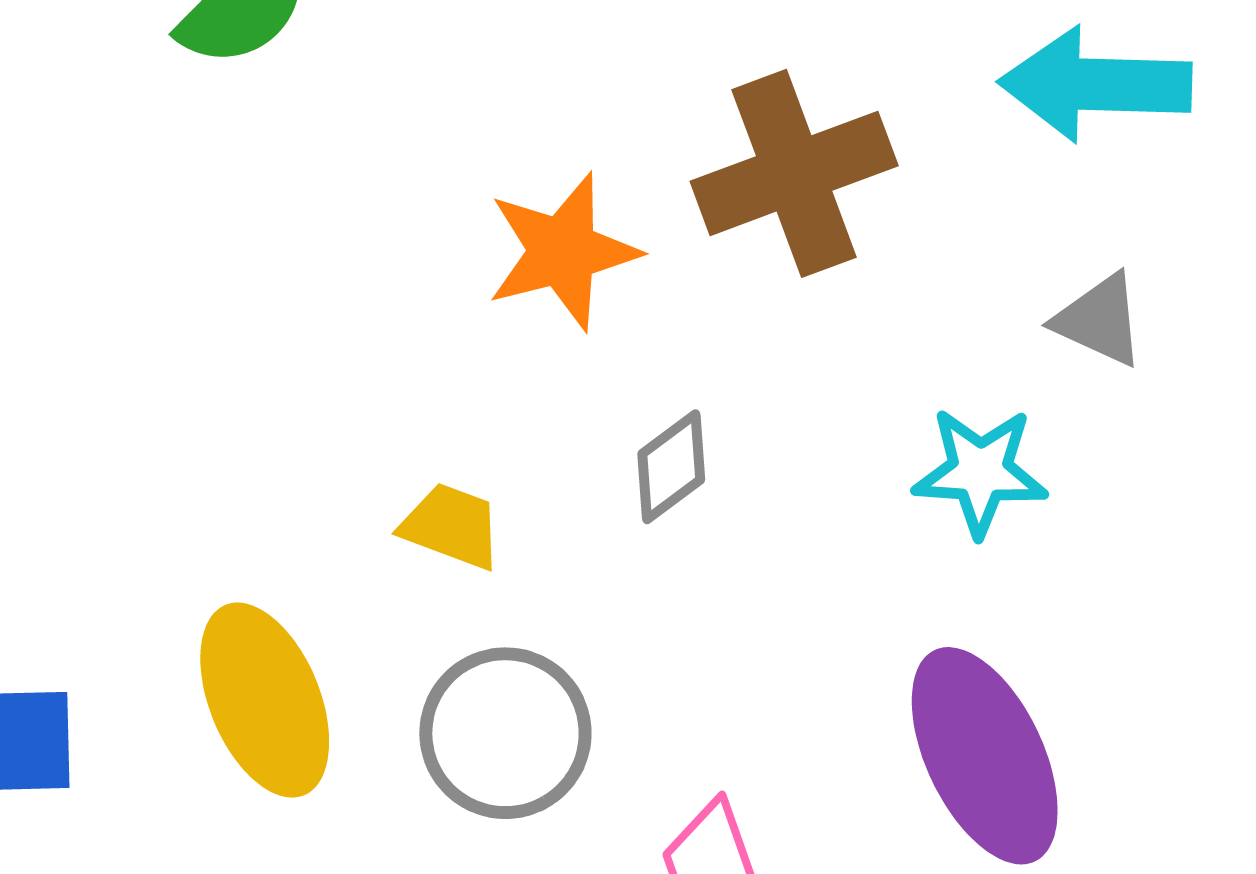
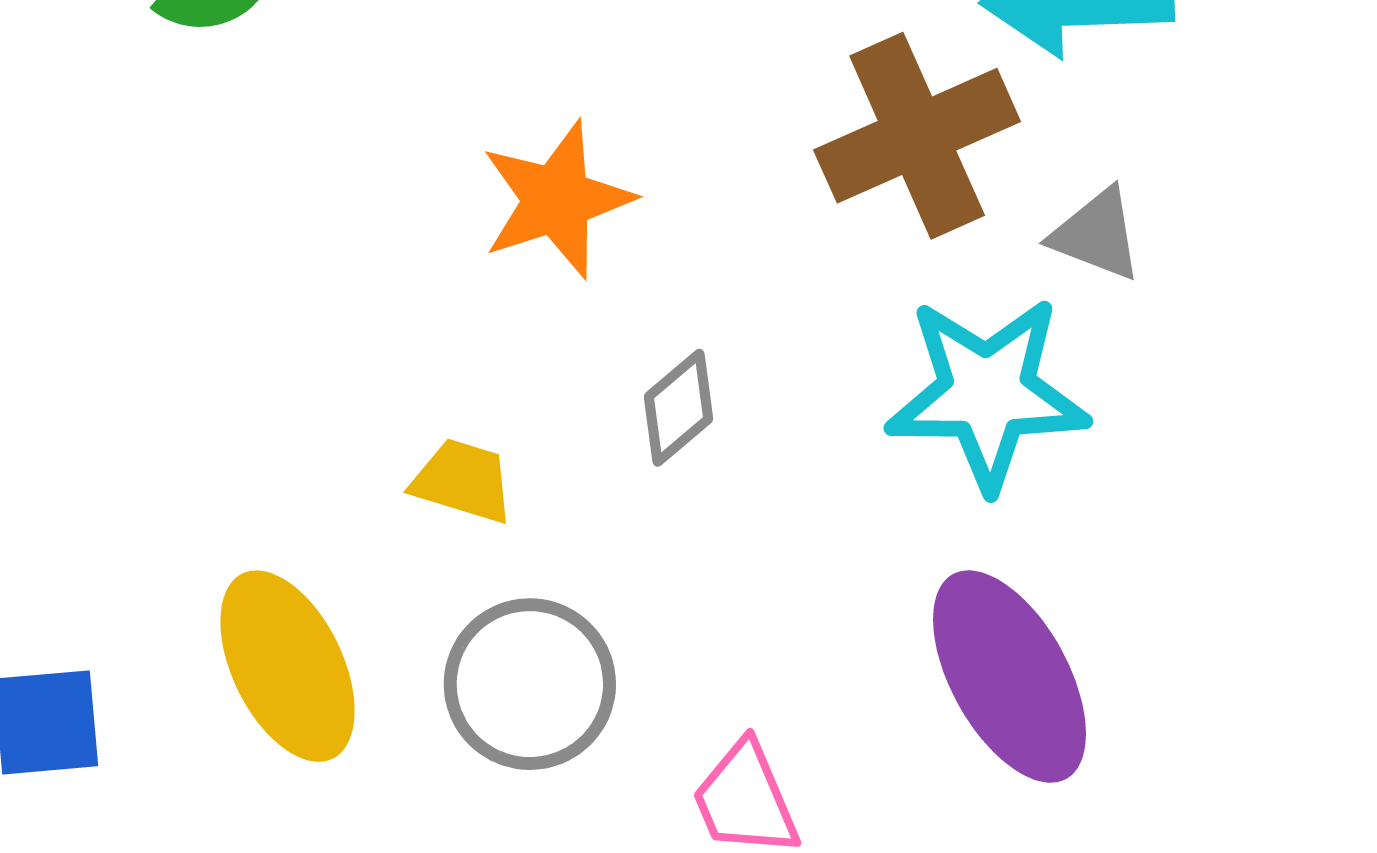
brown cross: (794, 173) -> (917, 136), moved
cyan star: (980, 472) -> (987, 393), size x1.5

